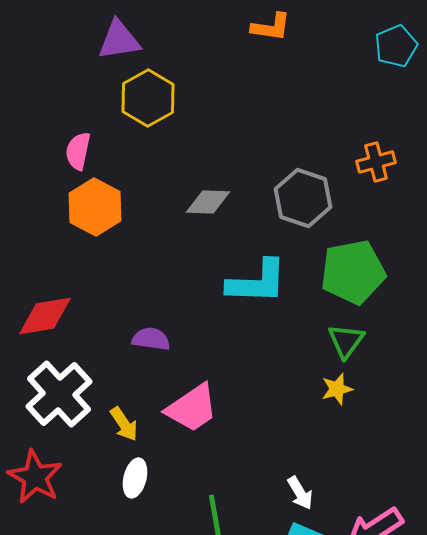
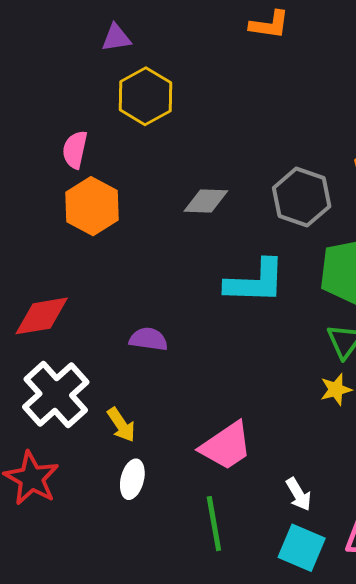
purple triangle: (119, 40) -> (116, 38), size x0.7
pink trapezoid: (192, 408) -> (226, 446), moved

